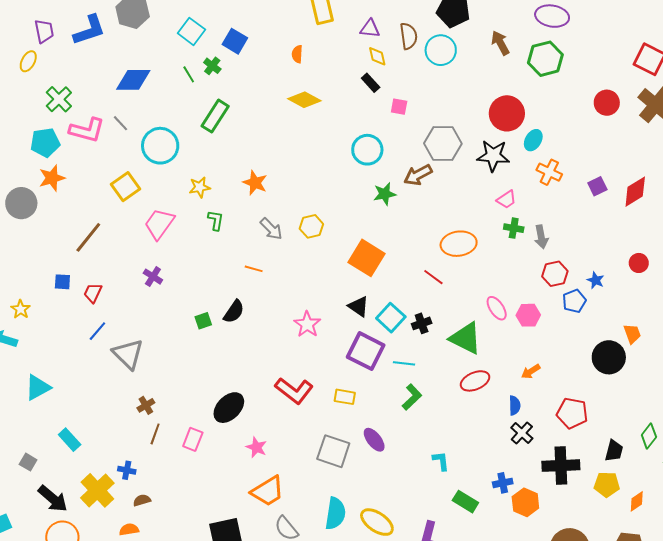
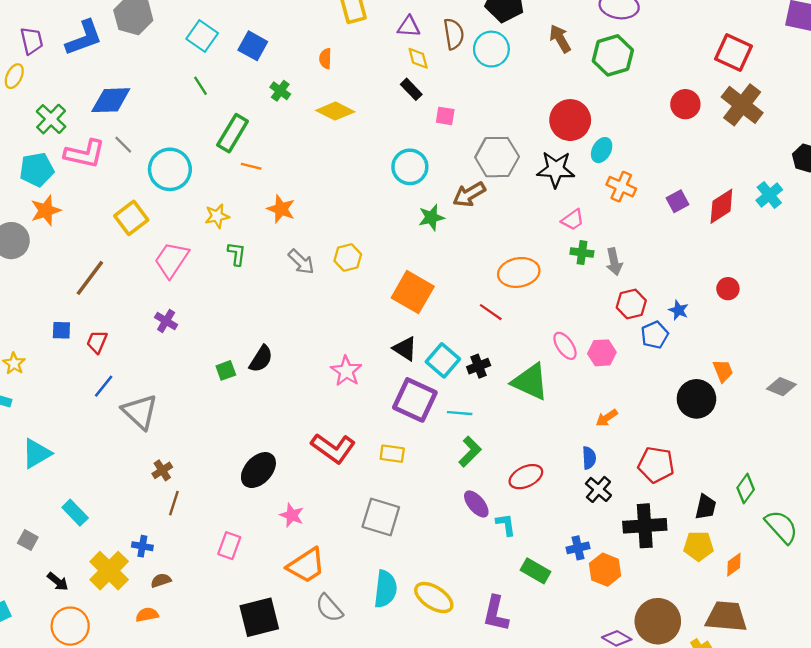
green cross: (212, 66) -> (280, 91), moved
blue diamond: (133, 80) -> (111, 100), moved
orange line: (254, 269) -> (251, 166), moved
red ellipse: (475, 381) -> (526, 477), moved
pink rectangle: (193, 439) -> (229, 546), moved
purple ellipse: (374, 440) -> (476, 504), moved
black arrow: (53, 499) -> (58, 582), size x0.6

